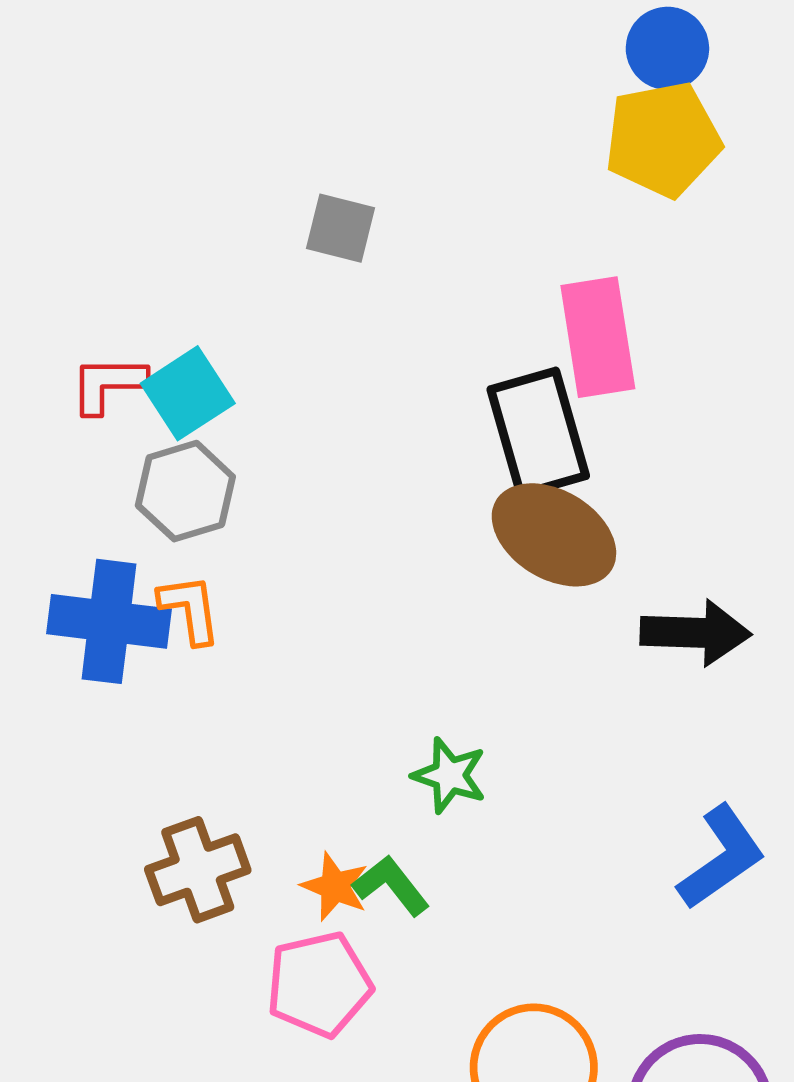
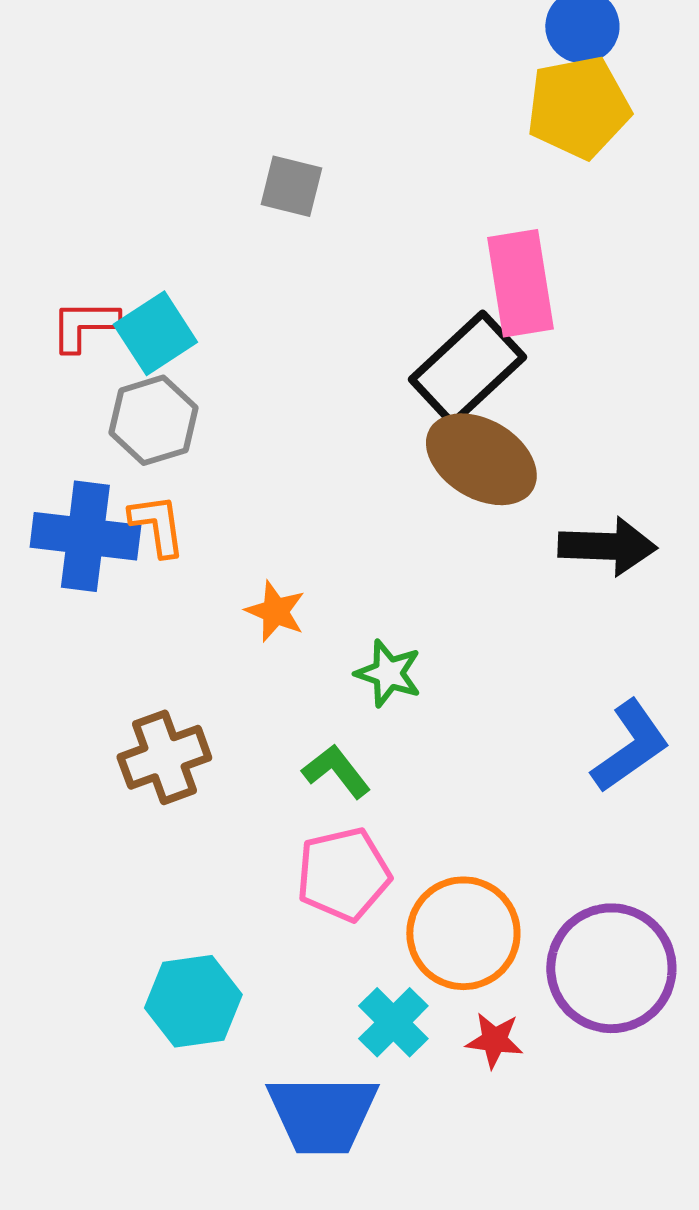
black rectangle: (538, 433) -> (467, 368), turned 63
orange star: (335, 887) -> (275, 611), moved
pink pentagon: (319, 984) -> (343, 874), moved

